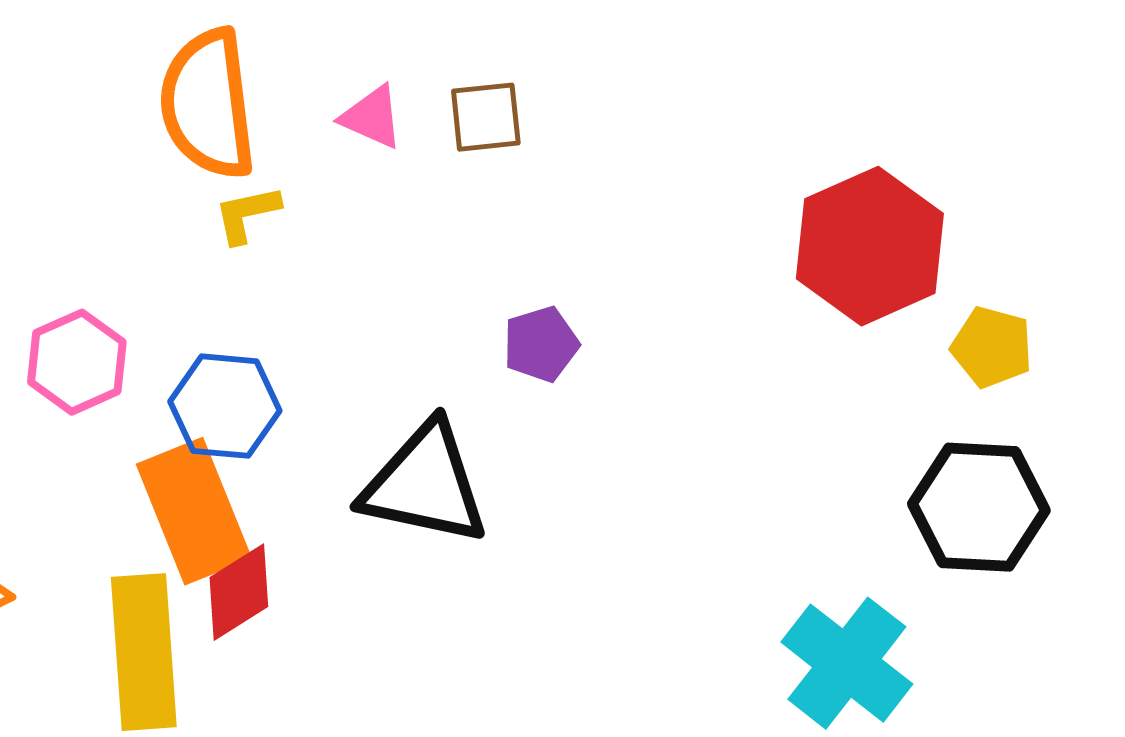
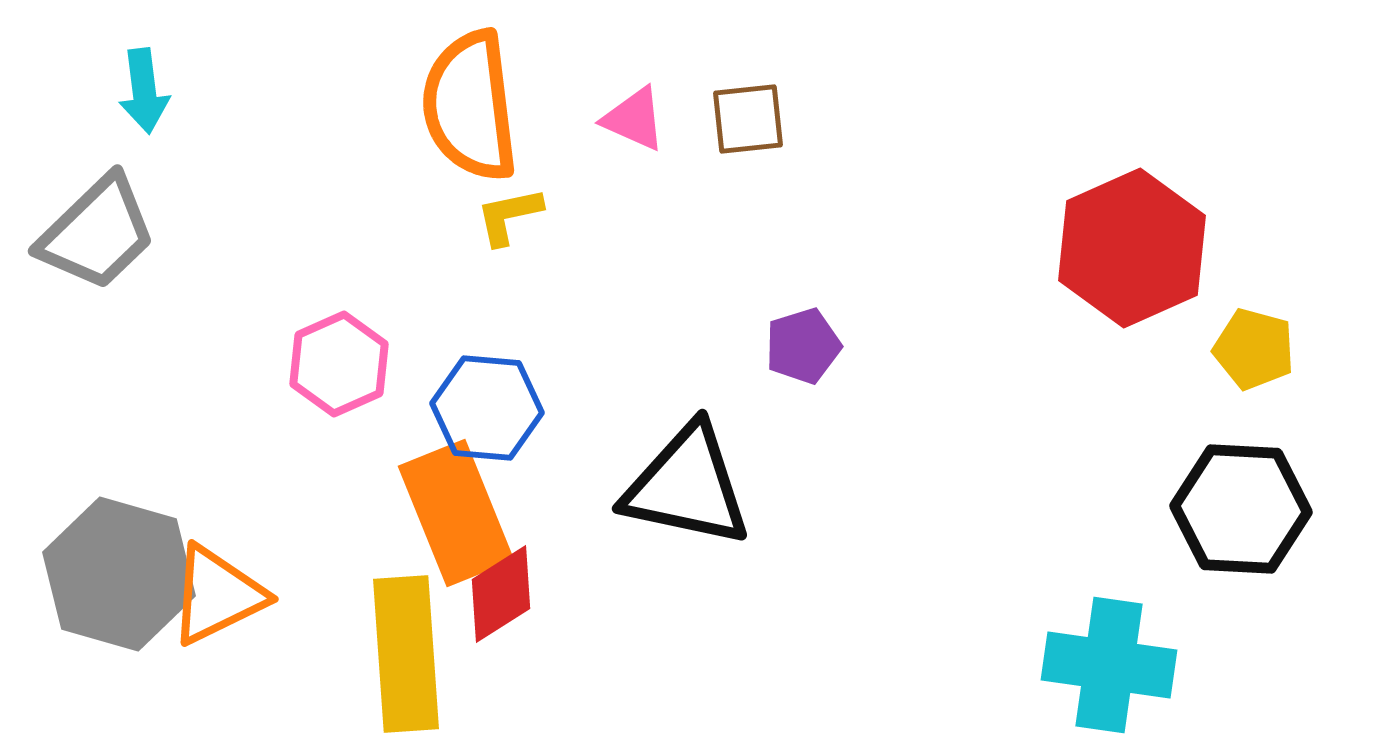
cyan cross: (847, 663) -> (1109, 665), turned -30

